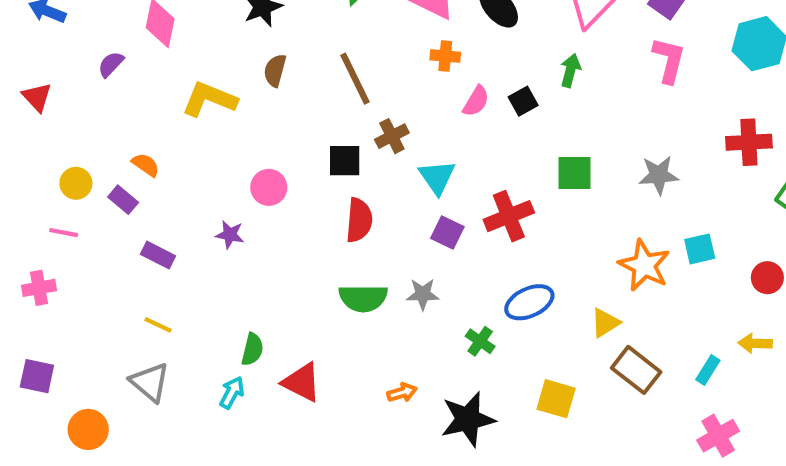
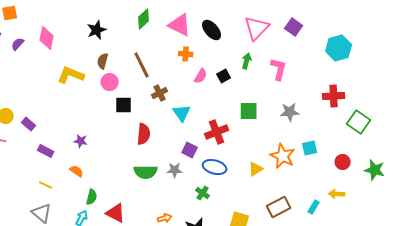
pink L-shape: (669, 60) -> (279, 69), moved
purple semicircle: (111, 64) -> (18, 44), moved
black square: (345, 161) -> (124, 105), moved
orange semicircle: (146, 165) -> (77, 171), moved
pink circle: (269, 187) -> (110, 82), moved
purple square: (447, 233) -> (190, 150), moved
blue ellipse: (529, 302) -> (215, 167), moved, turned 40
yellow triangle: (605, 323) -> (256, 169), moved
brown rectangle: (636, 370) -> (279, 207), turned -65

